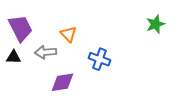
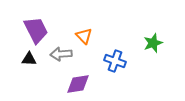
green star: (156, 24) -> (153, 43), moved

